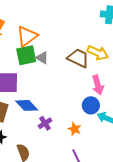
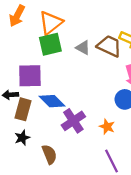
gray triangle: (42, 58) -> (83, 48), moved
purple cross: (45, 123) -> (73, 121), size x1.5

